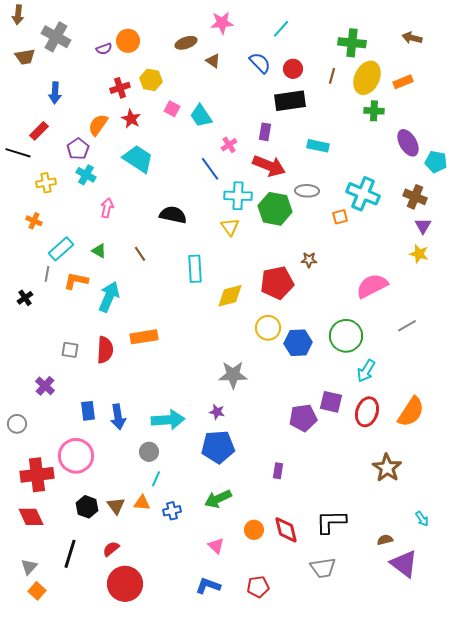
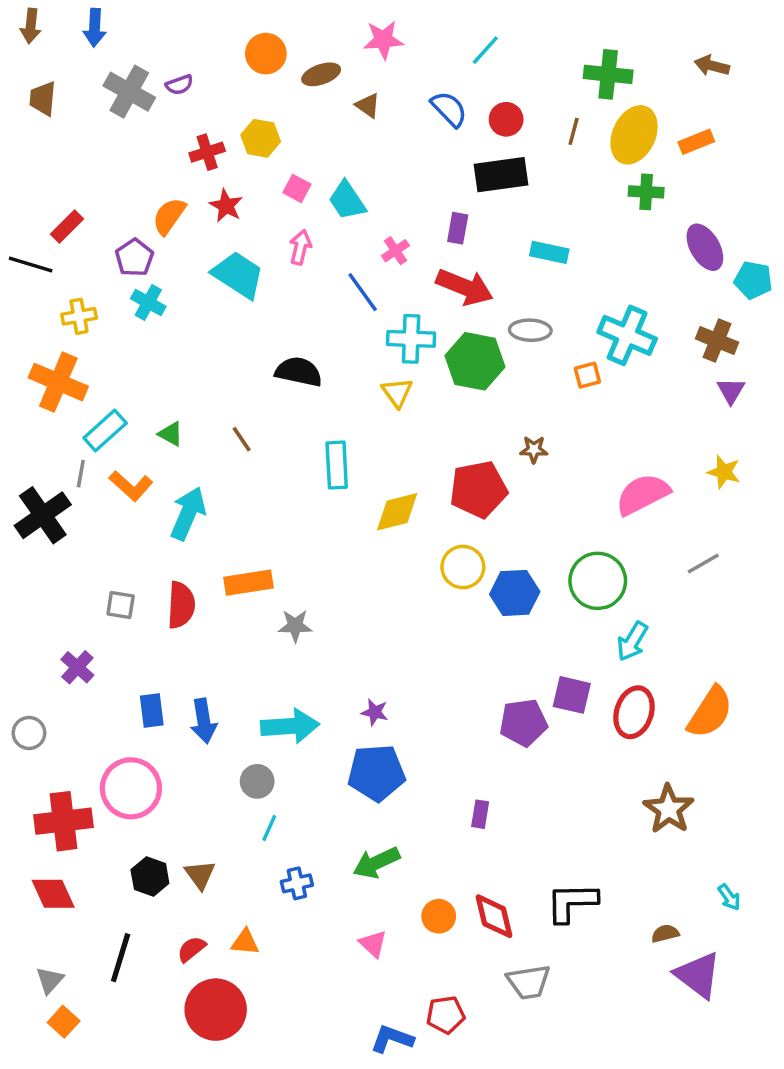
gray cross: (56, 37) -> (129, 92), moved
orange circle: (128, 41) -> (266, 54), moved
brown trapezoid: (25, 57) -> (43, 99), turned 105
blue arrow: (55, 93) -> (95, 28), moved
pink arrow: (107, 208) -> (300, 247), moved
orange cross: (34, 221) -> (58, 382), size x2.0
yellow star: (419, 254) -> (724, 472), moved
orange L-shape: (76, 281) -> (131, 486), turned -150
black cross: (25, 298) -> (43, 515), size x2.0
gray star: (233, 375) -> (295, 626), moved, size x0.7
orange triangle: (142, 503) -> (245, 942), moved
gray trapezoid: (323, 568) -> (529, 982), moved
blue L-shape: (208, 586) -> (392, 1039), moved

